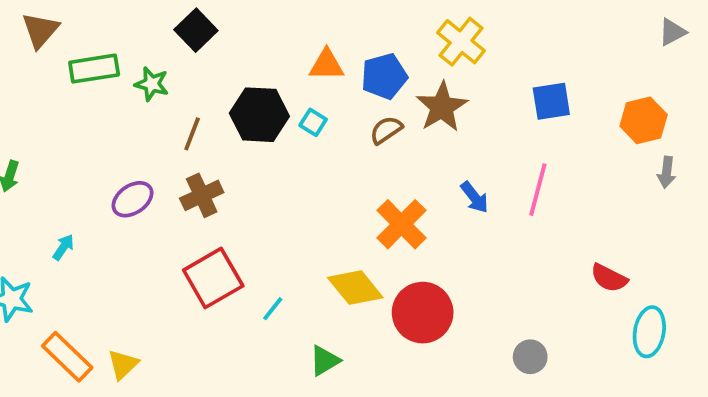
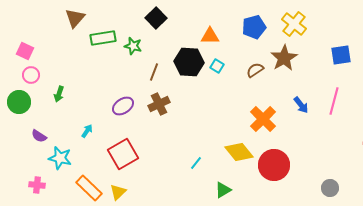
orange triangle: (327, 65) -> (210, 36), moved
blue pentagon: (384, 76) -> (254, 27), moved
red square: (213, 278) -> (123, 154), moved

